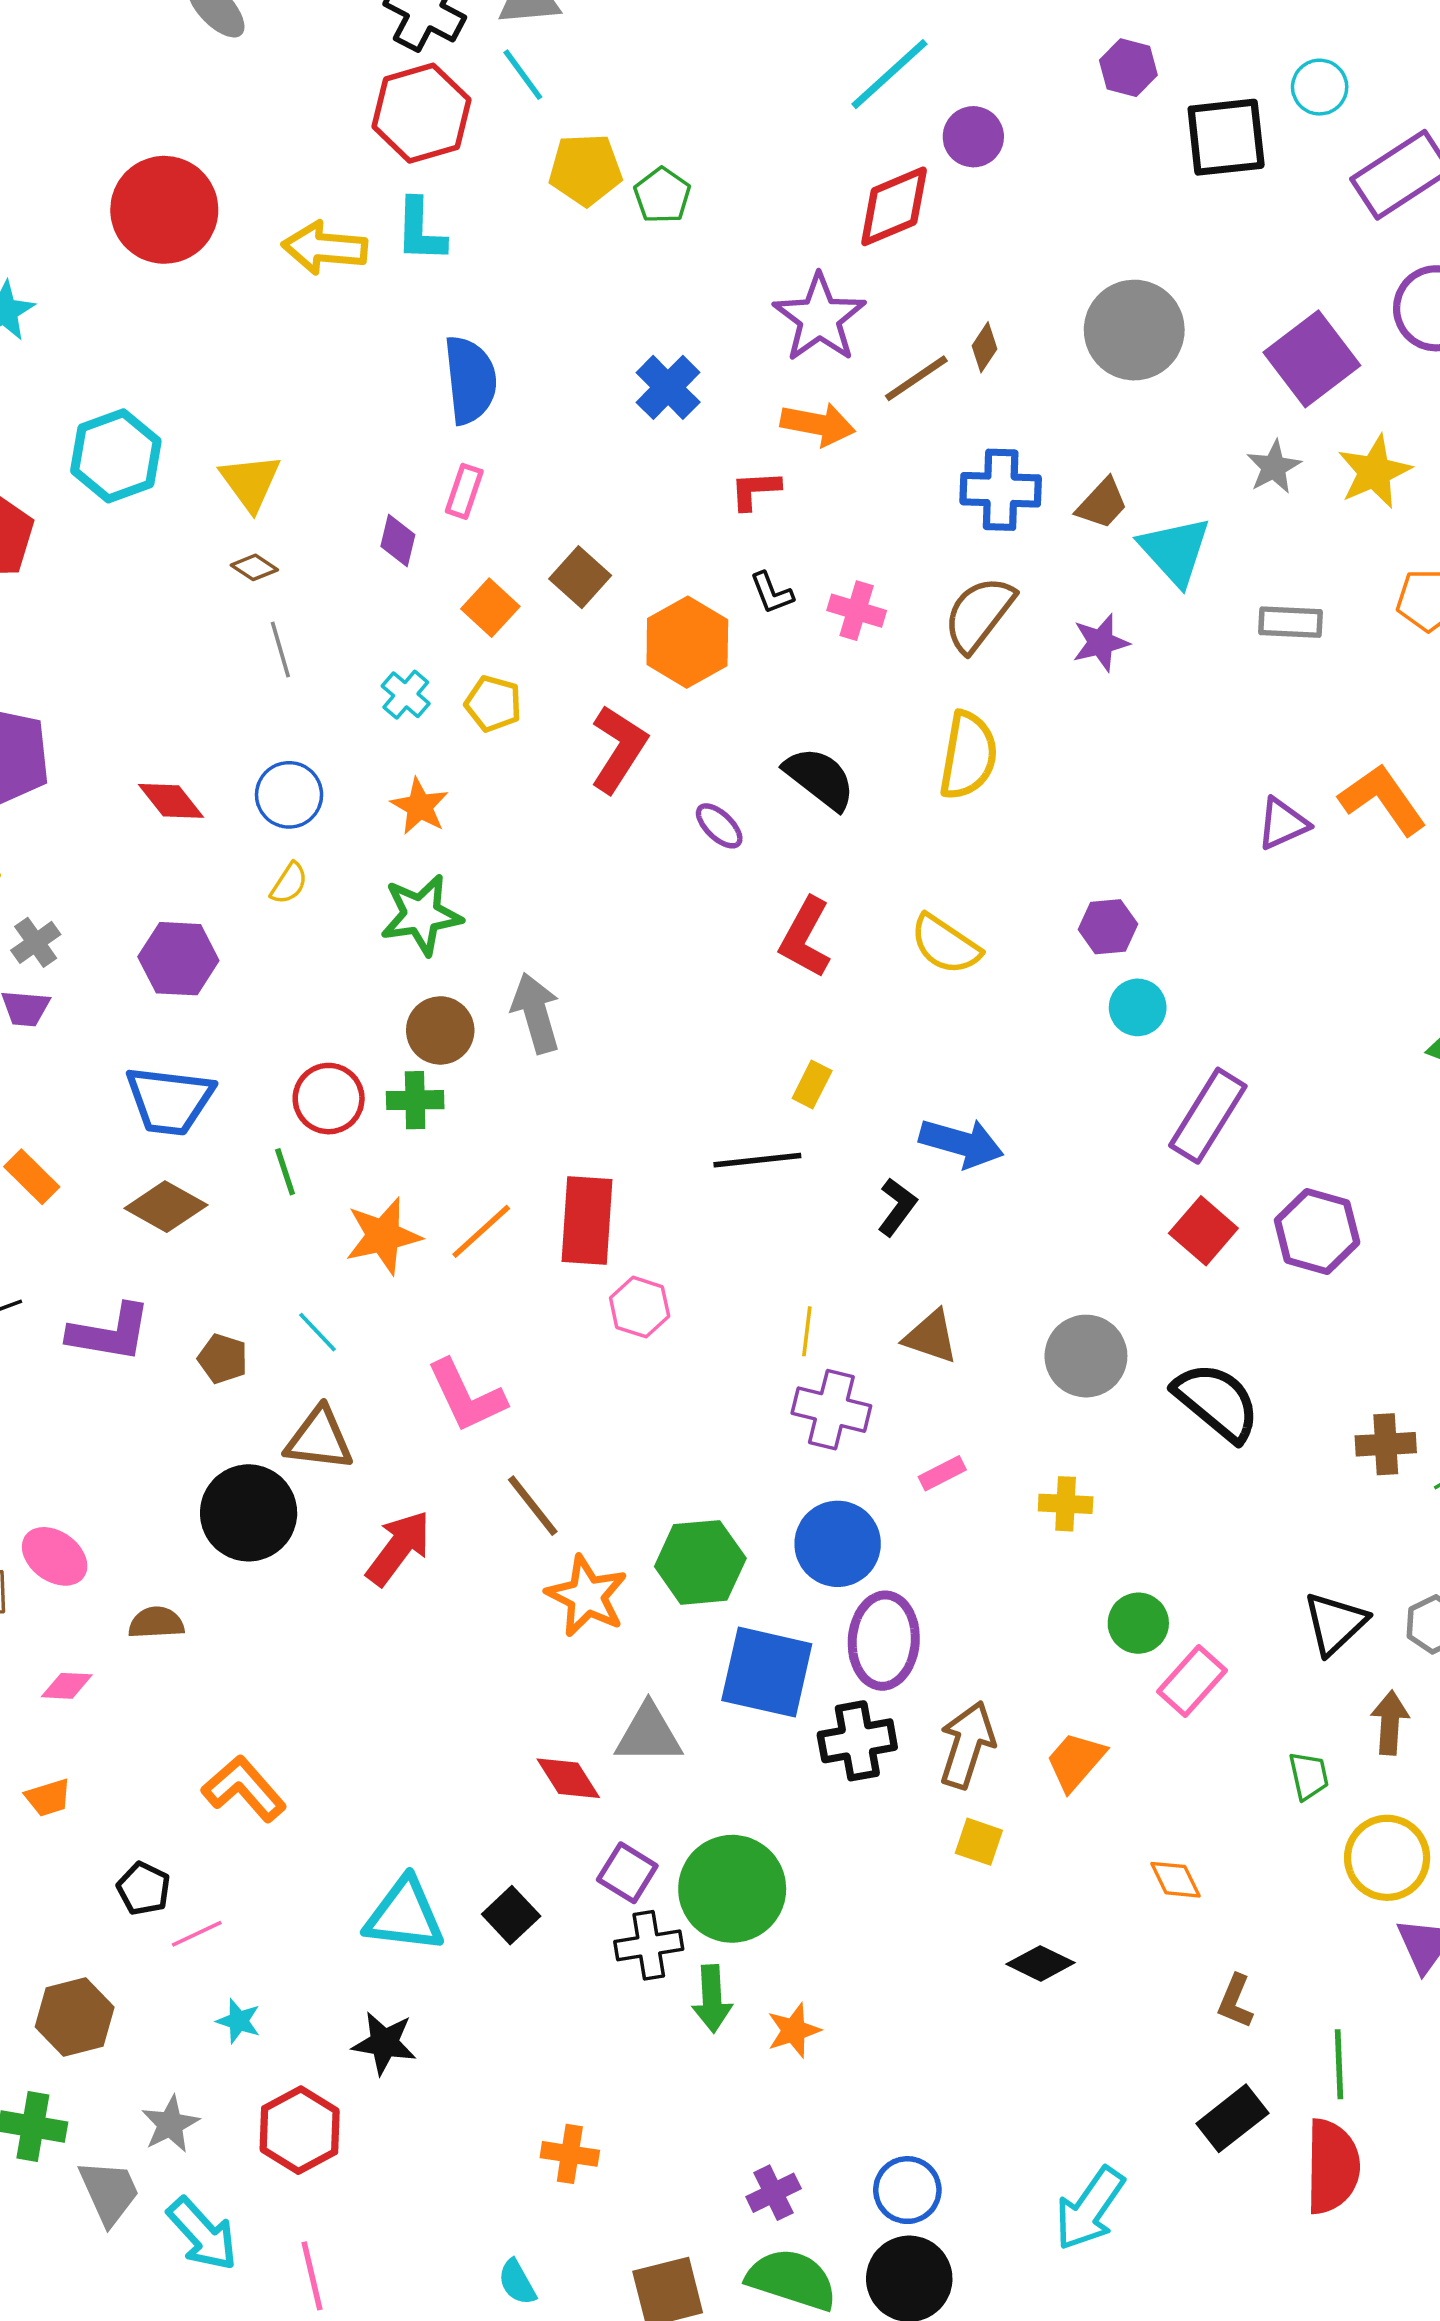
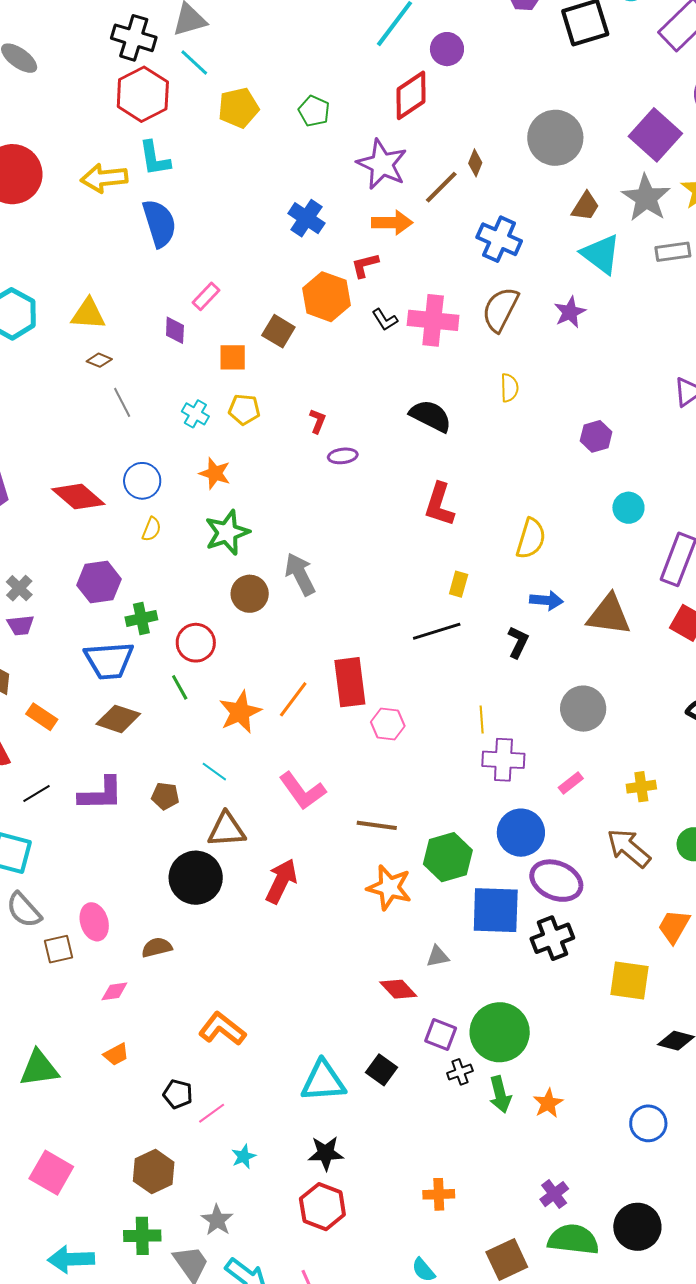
green pentagon: (662, 195) -> (314, 111), moved
blue semicircle: (470, 380) -> (159, 223), moved
gray star: (1274, 467) -> (646, 198), size x1.6
yellow triangle: (250, 482) -> (88, 314), turned -39
blue cross: (1001, 490) -> (499, 239), turned 33
pink rectangle: (464, 491) -> (206, 296), turned 36
brown trapezoid: (1102, 504) -> (586, 206), moved
orange square: (490, 608) -> (233, 357), turned -32
pink cross: (857, 611) -> (433, 320), size x1.6
gray rectangle: (1291, 622) -> (673, 252), moved
orange hexagon: (687, 642) -> (327, 297), moved
red L-shape: (619, 749) -> (318, 421), size x0.5
yellow semicircle: (968, 755) -> (509, 388), size x0.6
red diamond: (171, 801) -> (78, 497), size x1.4
purple ellipse: (719, 826) -> (343, 456), moved, turned -40
purple hexagon: (1108, 927) -> (596, 436), moved
yellow semicircle: (945, 945) -> (531, 539), moved, turned -96
green cross: (415, 1100) -> (141, 618), moved
blue arrow: (961, 1143) -> (546, 600), size x0.7
brown triangle: (931, 1337) -> (609, 615), moved, size x1.4
gray circle: (1086, 1356) -> (583, 709), moved
brown line: (533, 1506) -> (377, 825), moved, turned -33
pink ellipse: (55, 1556) -> (94, 922), turned 48
purple ellipse: (884, 1641) -> (556, 881), turned -60
gray triangle: (649, 1734) -> (438, 956), size x0.6
brown arrow: (967, 1745) -> (629, 848), moved, turned -57
yellow square: (979, 1842) -> (630, 980), size x1.6
black cross: (649, 1945) -> (460, 1072), size x0.7
cyan star: (238, 2021) -> (244, 1156), turned -30
red hexagon: (300, 2130) -> (322, 1207), moved
blue circle: (907, 2190) -> (648, 1123), moved

